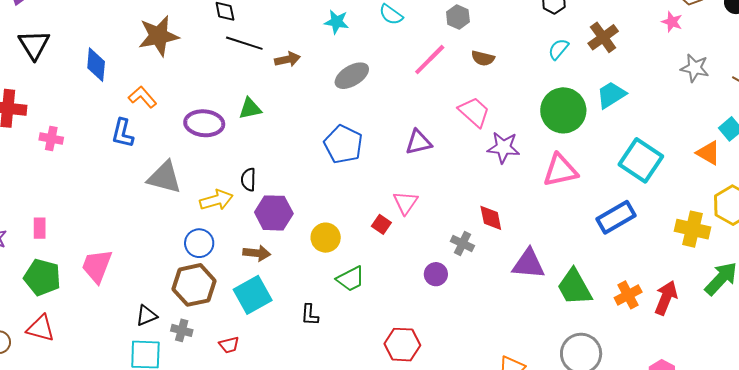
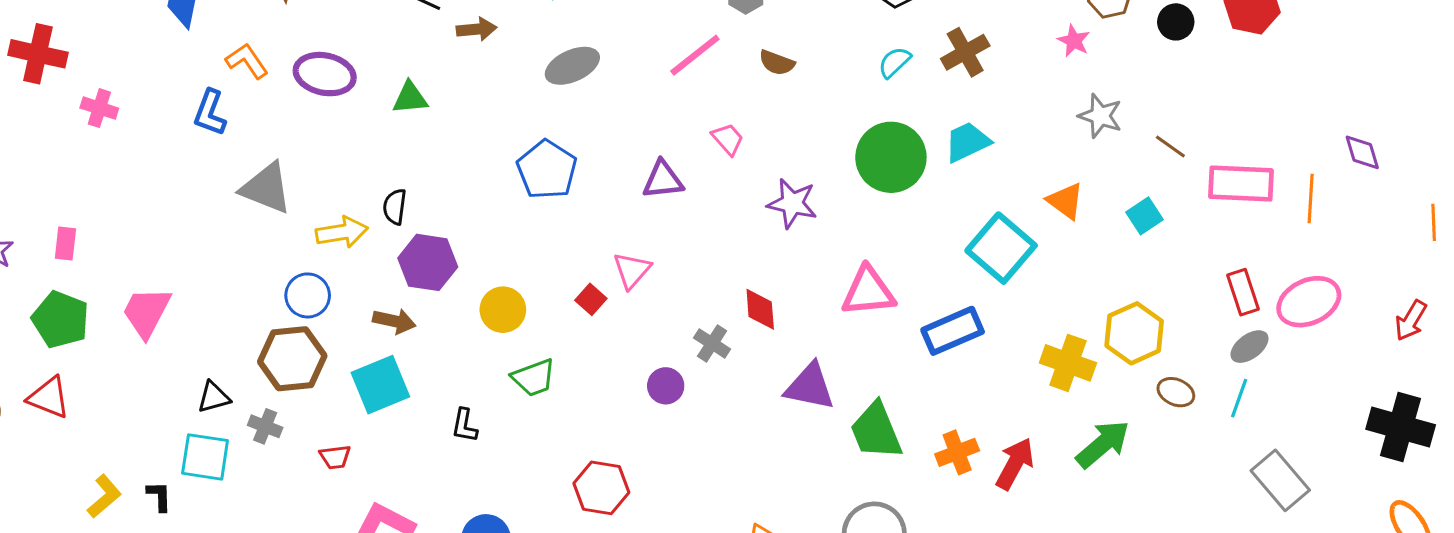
pink trapezoid: (474, 112) -> (728, 139), moved, size x0.7
purple ellipse: (204, 123) -> (325, 74), moved
orange triangle: (708, 153) -> (1066, 201), moved
pink triangle: (560, 170) -> (868, 291), moved

